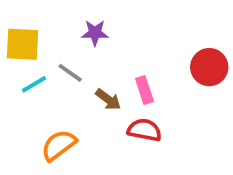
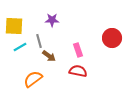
gray line: (70, 73) -> (39, 41), turned 40
brown arrow: (108, 100) -> (49, 56), moved

